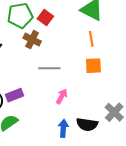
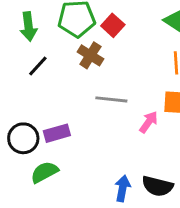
pink arrow: (62, 96) -> (149, 122), moved

